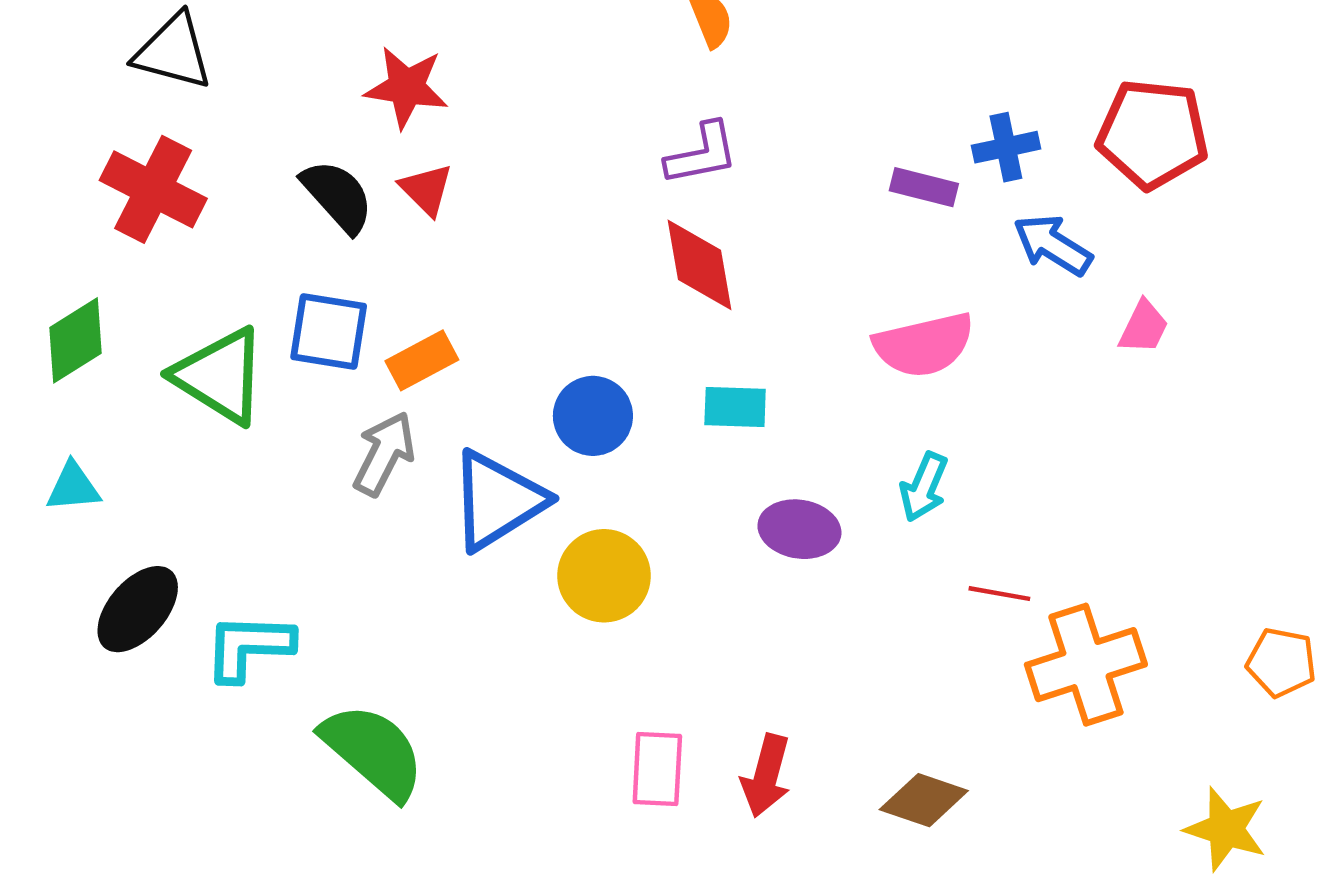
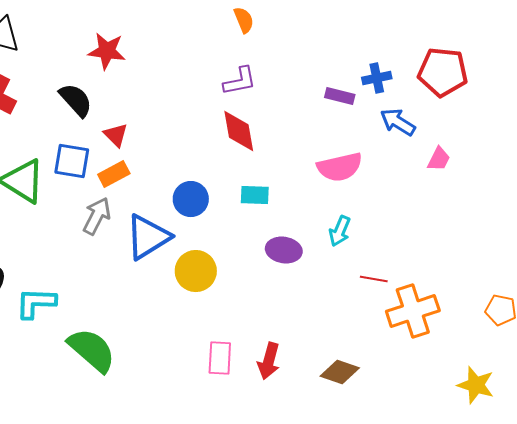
red triangle: (426, 189) -> (116, 135), moved

